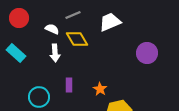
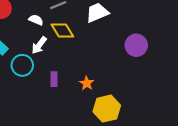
white arrow: (55, 53) -> (39, 45), turned 42
cyan circle: (39, 97) -> (22, 65), moved

